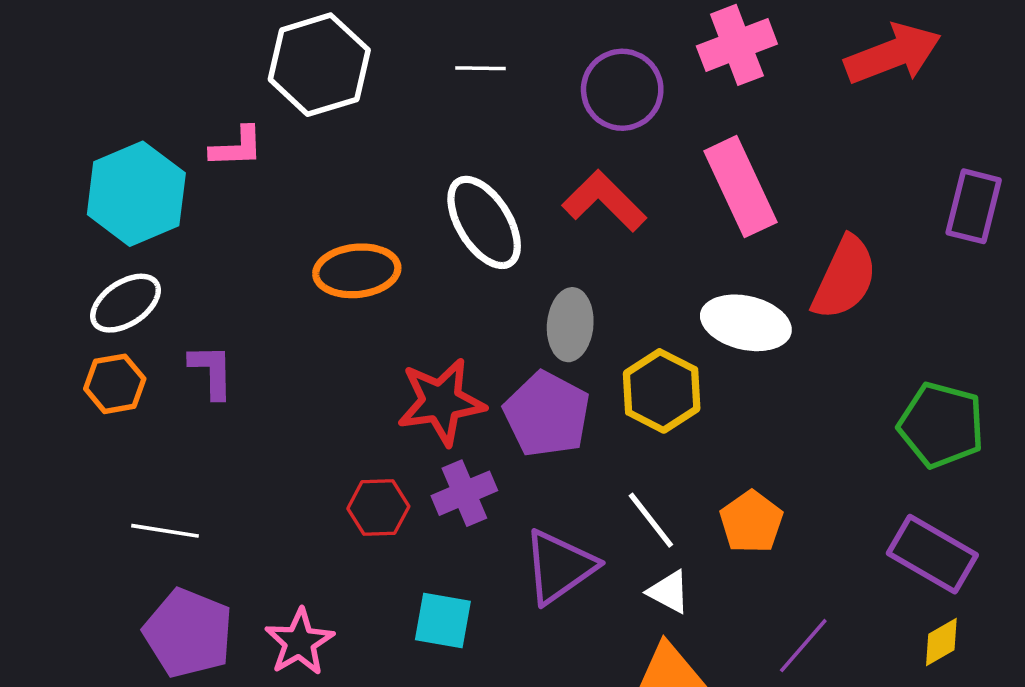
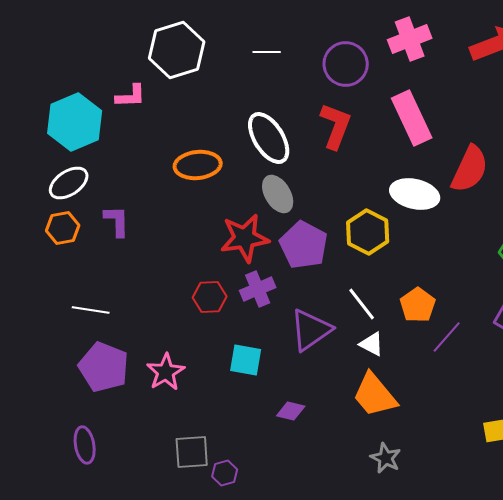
red L-shape: (604, 201) -> (336, 126), turned 66
gray ellipse: (570, 325) -> (278, 194), moved, turned -36
purple line: (803, 646) -> (447, 337), moved

